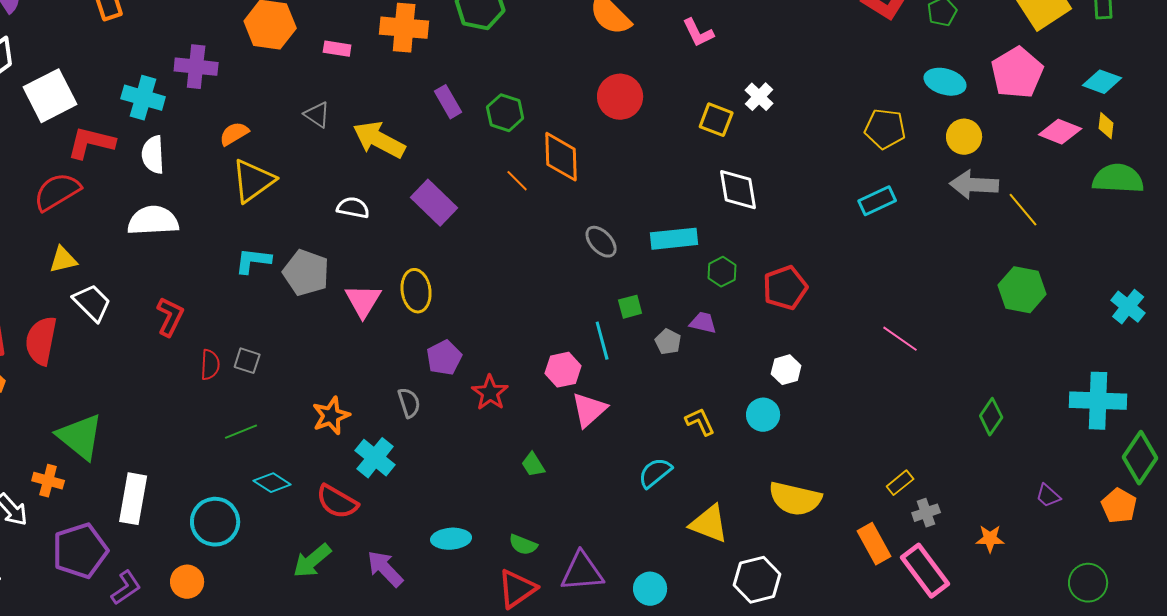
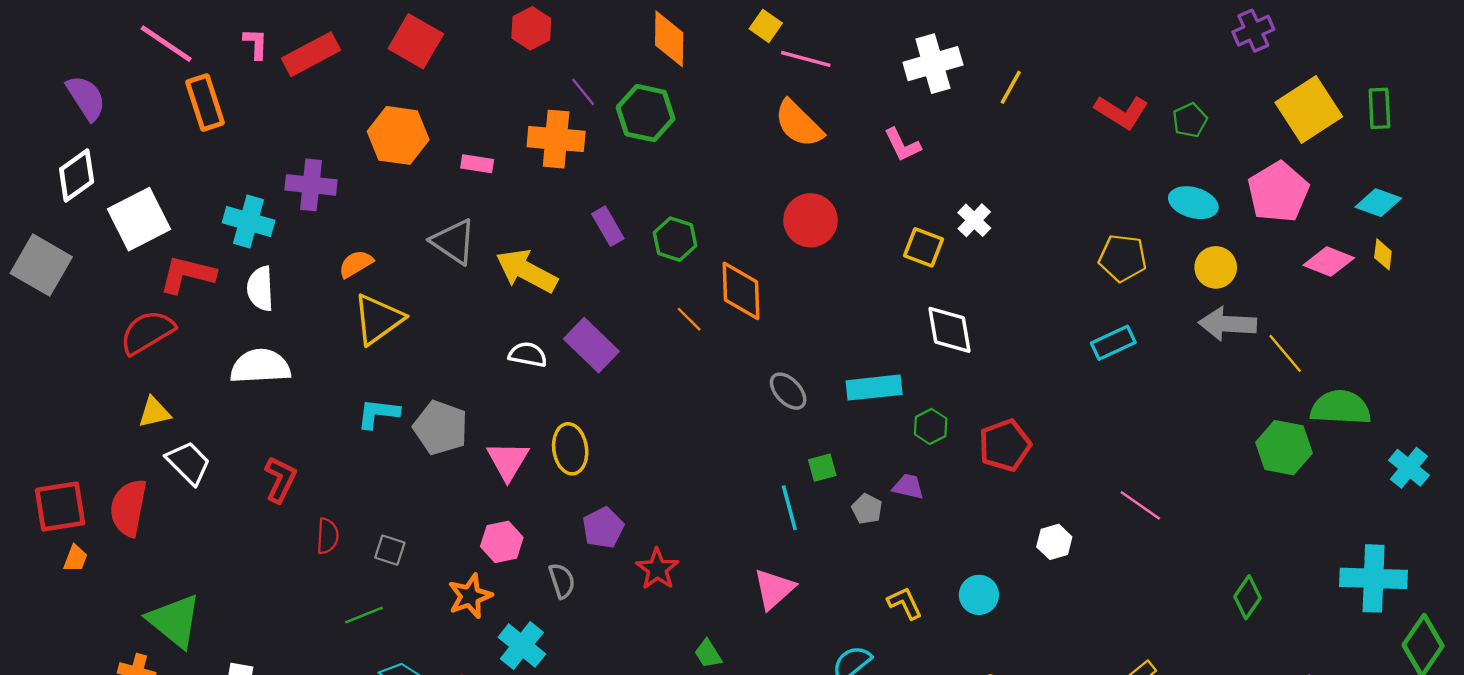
gray triangle: (317, 115) -> (454, 241), size x1.5
green semicircle: (1118, 179) -> (1341, 408), moved
white semicircle: (353, 208) -> (528, 355), moved
gray square: (247, 361) -> (390, 550), moved
pink hexagon: (563, 370) -> (502, 542), moved
white hexagon: (786, 370) -> (1054, 542), moved

